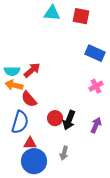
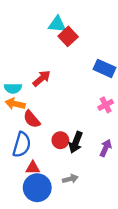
red square: (81, 16) -> (68, 36), moved, turned 36
red arrow: (32, 70) -> (42, 78), moved
gray arrow: (64, 153) -> (70, 179), turned -120

